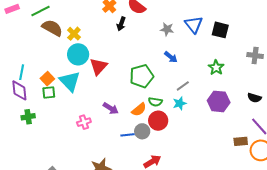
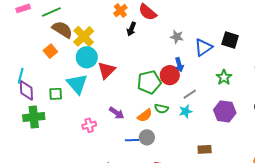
blue triangle: (194, 25) -> (203, 47), moved, turned 30
yellow cross: (74, 34) -> (84, 36), size x1.5
blue arrow: (171, 57) -> (179, 65), turned 32
cyan line: (22, 72) -> (21, 76), moved
orange square: (47, 79) -> (50, 51), moved
green cross: (28, 117) -> (34, 117), size x1.5
red circle: (158, 121) -> (170, 75), moved
brown rectangle: (241, 141) -> (205, 149), moved

